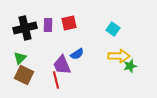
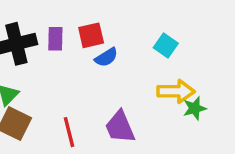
blue semicircle: (77, 54) -> (106, 57), moved
purple trapezoid: (62, 65) -> (120, 127), moved

